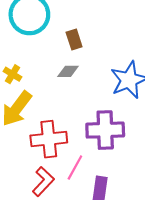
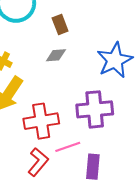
pink line: (75, 168) -> (68, 147), turned 45

